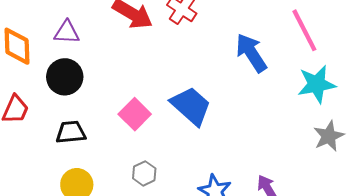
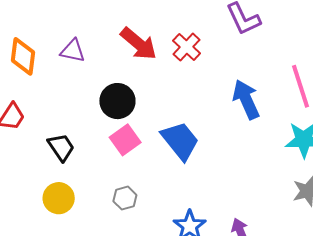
black circle: (65, 77) -> (117, 101), moved
black trapezoid: (71, 132) -> (61, 147), turned 52

